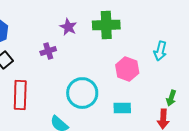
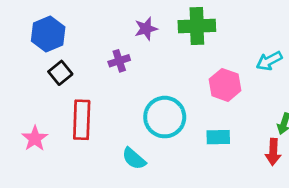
purple star: (68, 27) -> (146, 29), turned 30
cyan arrow: (160, 51) -> (269, 61), turned 48

